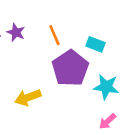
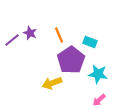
yellow arrow: (28, 97) -> (52, 83), moved

